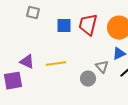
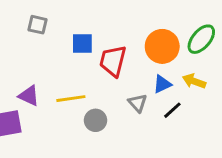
red trapezoid: (88, 25) -> (113, 61), moved
gray circle: (88, 79) -> (96, 120), moved

